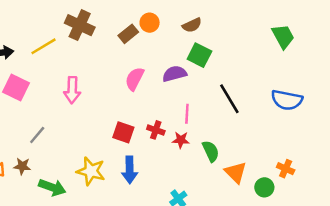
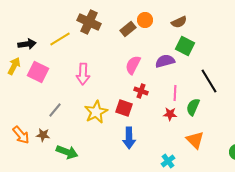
red cross: (156, 130) -> (141, 91), moved
green semicircle: (211, 151) -> (193, 107), moved, turned -132
yellow star: (91, 171) -> (96, 112), moved, turned 30
orange triangle: (236, 172) -> (195, 140), moved

